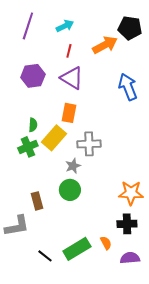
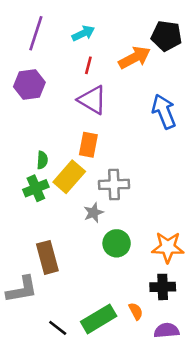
purple hexagon: (33, 76) -> (29, 85), moved
green circle: (70, 190) -> (117, 243), moved
brown rectangle: (37, 201) -> (47, 257), size x1.4

